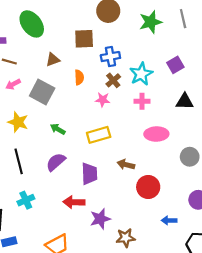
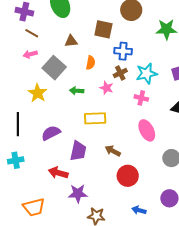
yellow star: (18, 122) -> (38, 93), moved
green arrow: (58, 129) -> (77, 91), moved, turned -40
pink ellipse: (156, 134) -> (147, 130), turned 50

